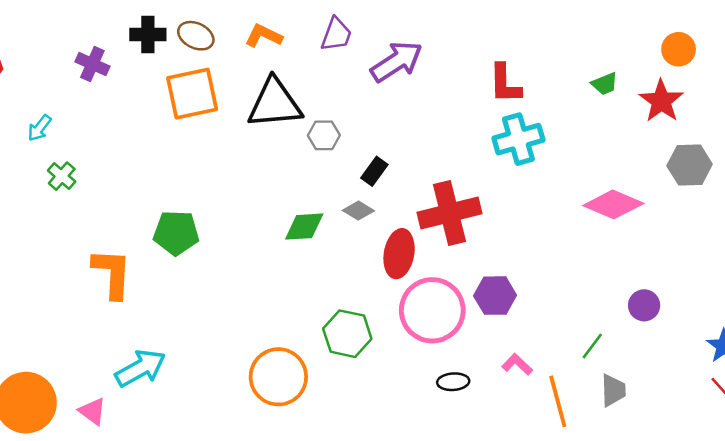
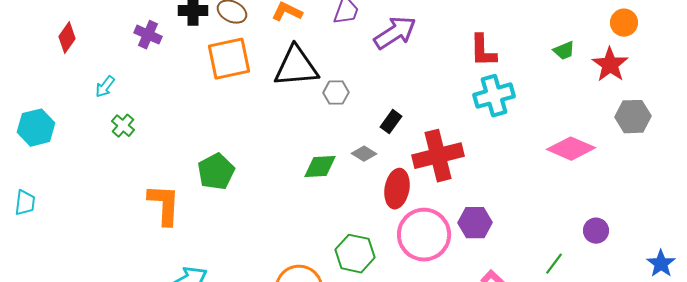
black rectangle: (374, 171) -> (391, 122), moved
green pentagon: (176, 233) -> (216, 172), turned -30

